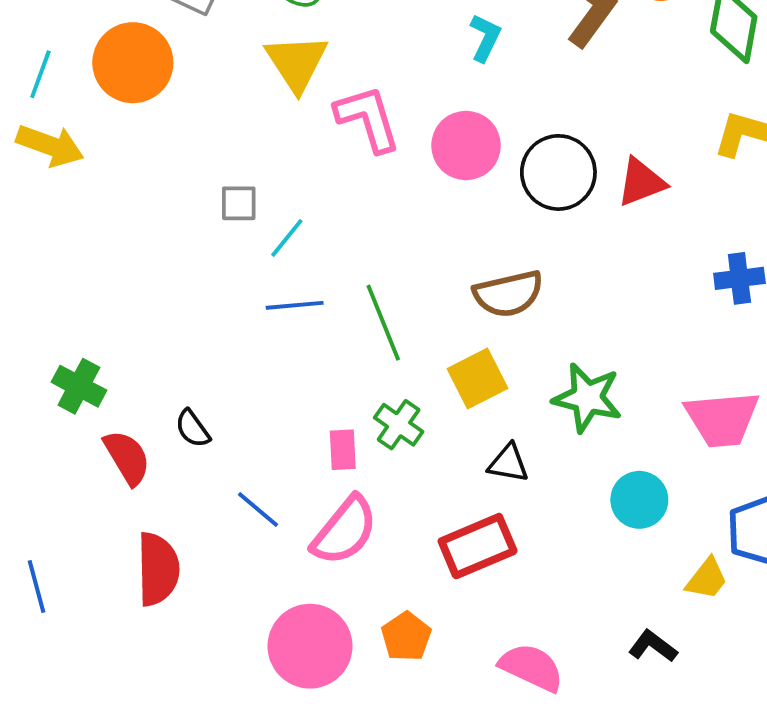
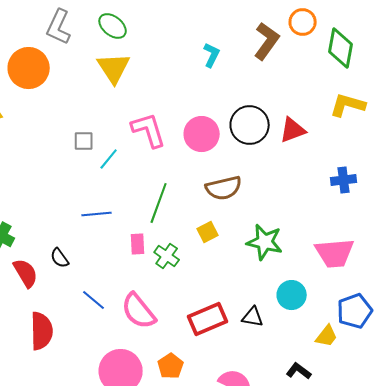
pink L-shape: (368, 119) -> (149, 130), moved
pink circle: (466, 146) -> (202, 134), moved
blue line: (295, 305) -> (97, 214), moved
green line: (383, 323) -> (159, 203), turned 42
yellow square: (478, 379) -> (208, 232), size x0.7
pink rectangle: (343, 450) -> (138, 244), moved
black triangle: (508, 463) -> (253, 317), moved
pink semicircle: (345, 531) -> (139, 311), turned 102

